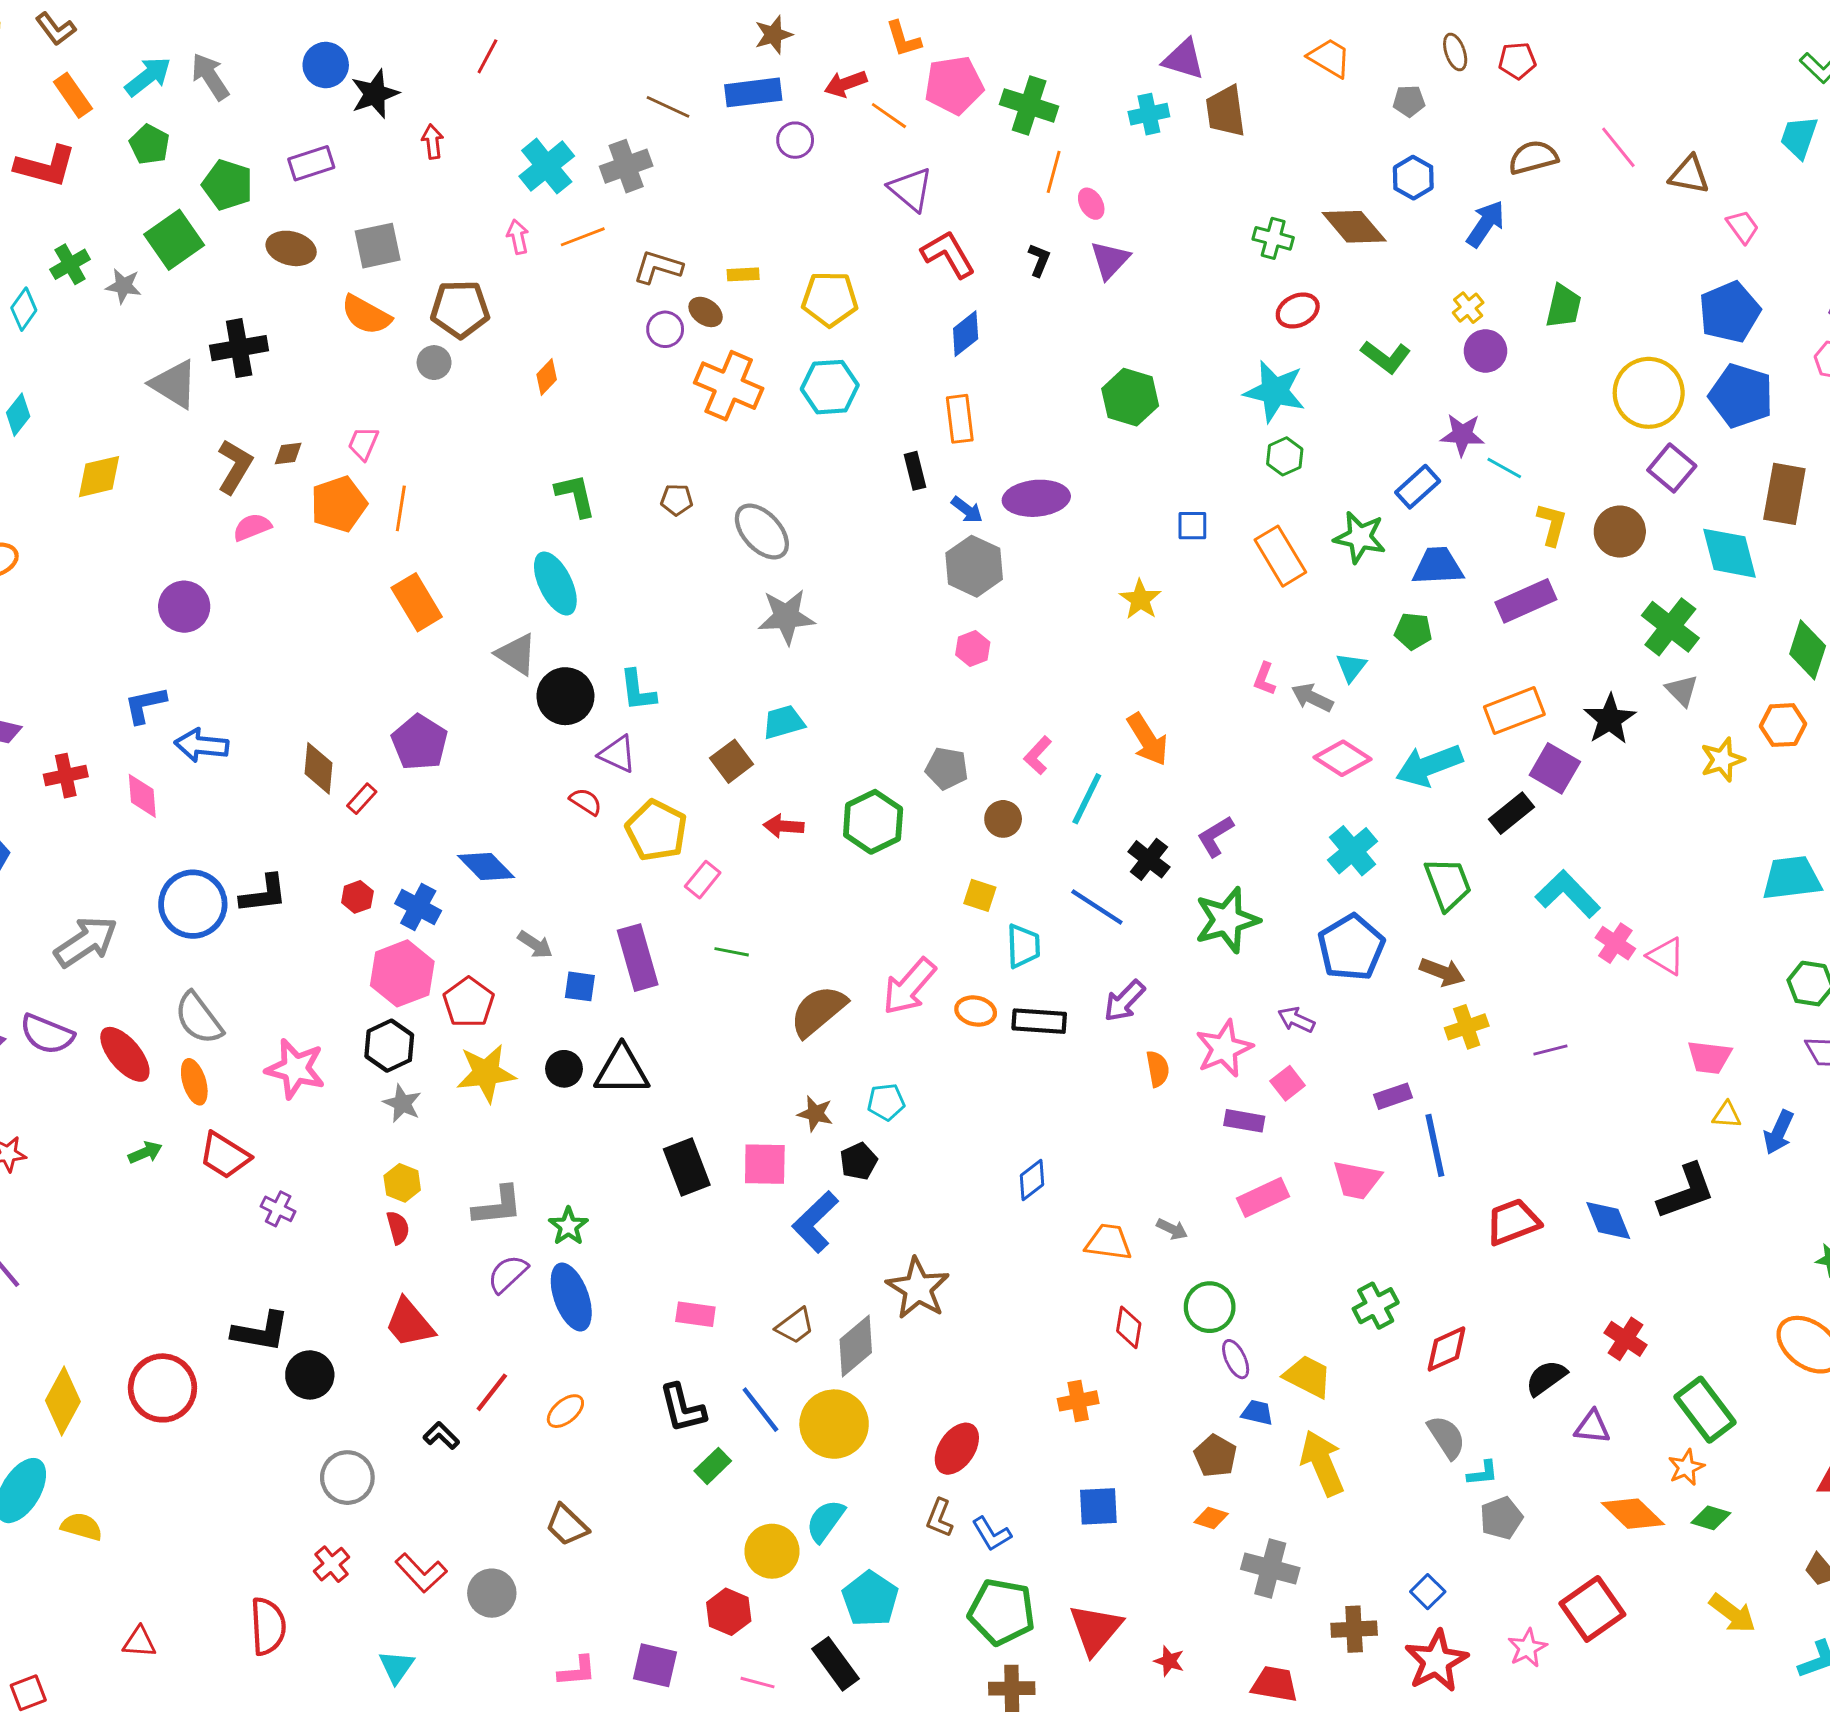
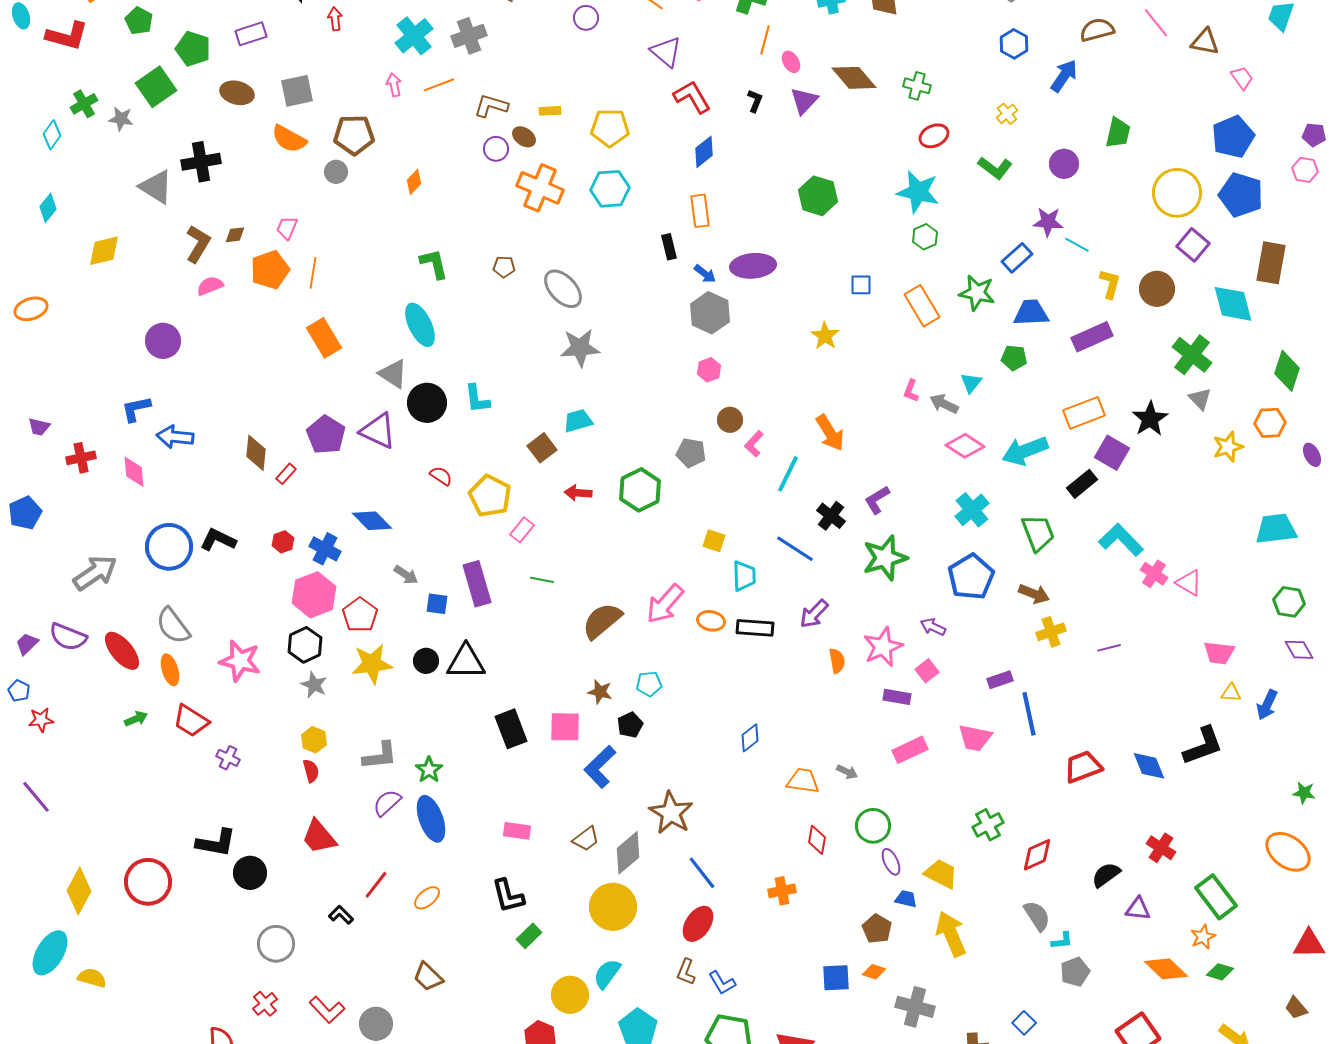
brown diamond: (1354, 227) -> (854, 78), moved
yellow cross: (1468, 308) -> (1007, 114), moved
purple triangle: (617, 754) -> (378, 431), moved, size x1.4
brown circle: (1003, 819) -> (730, 420), moved
black L-shape: (264, 894) -> (218, 540), turned -147
blue line: (760, 1410) -> (702, 873), moved
blue square: (1098, 1506) -> (836, 978), moved

